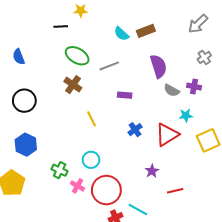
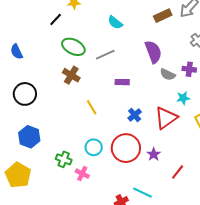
black line: (61, 27) -> (56, 19), turned -40
brown rectangle: (146, 31) -> (163, 16), moved
red circle: (106, 190) -> (126, 148), moved
red line: (175, 191) -> (178, 172), turned -35

